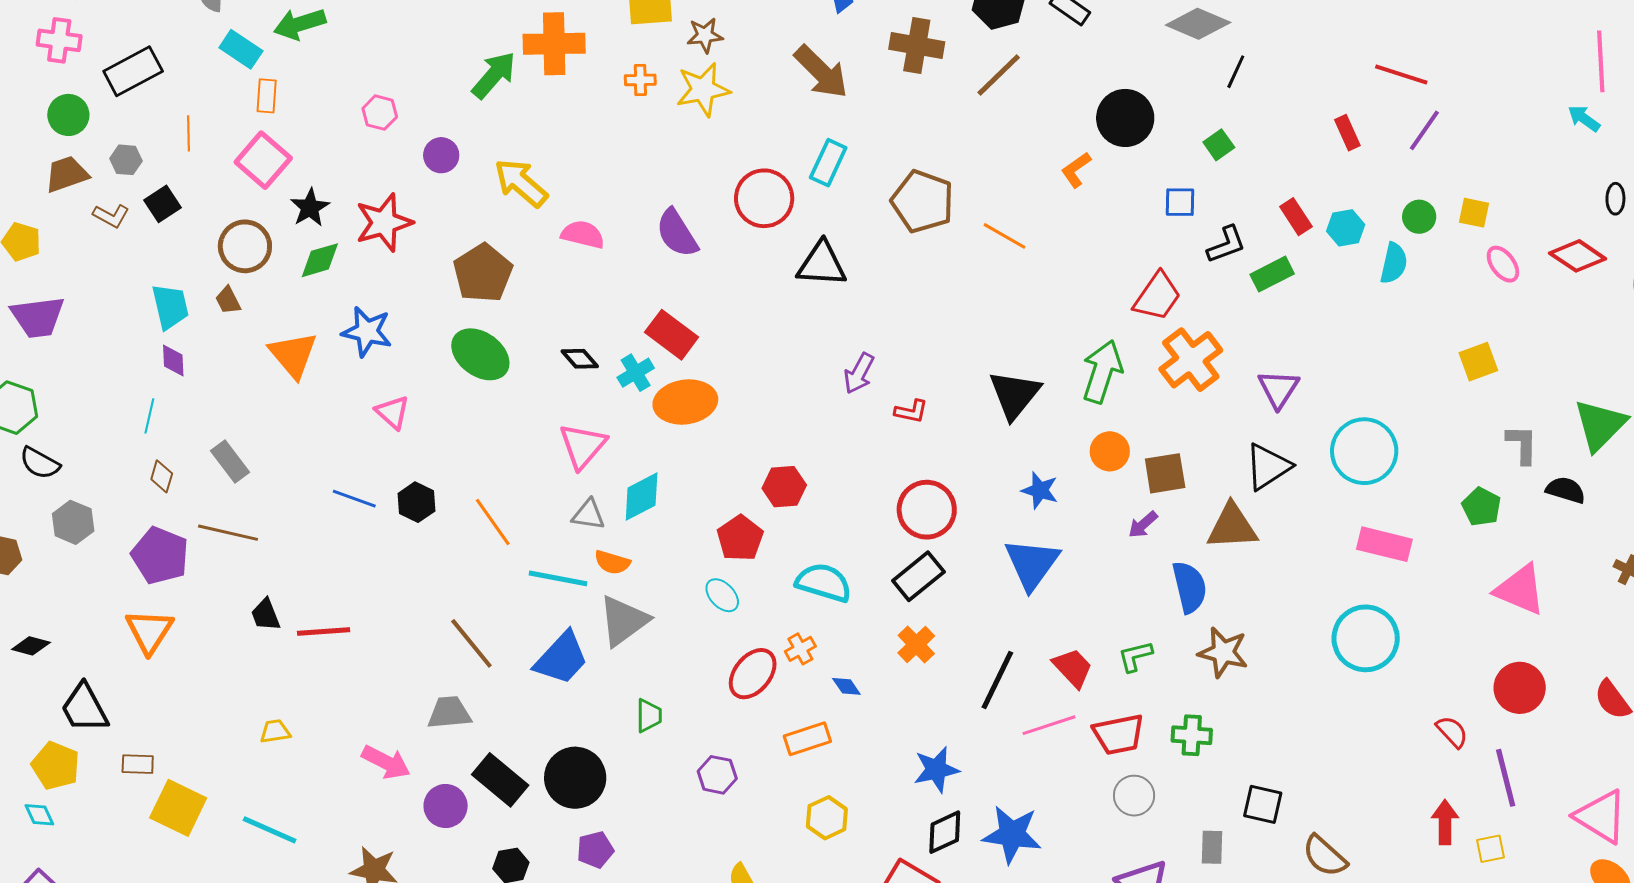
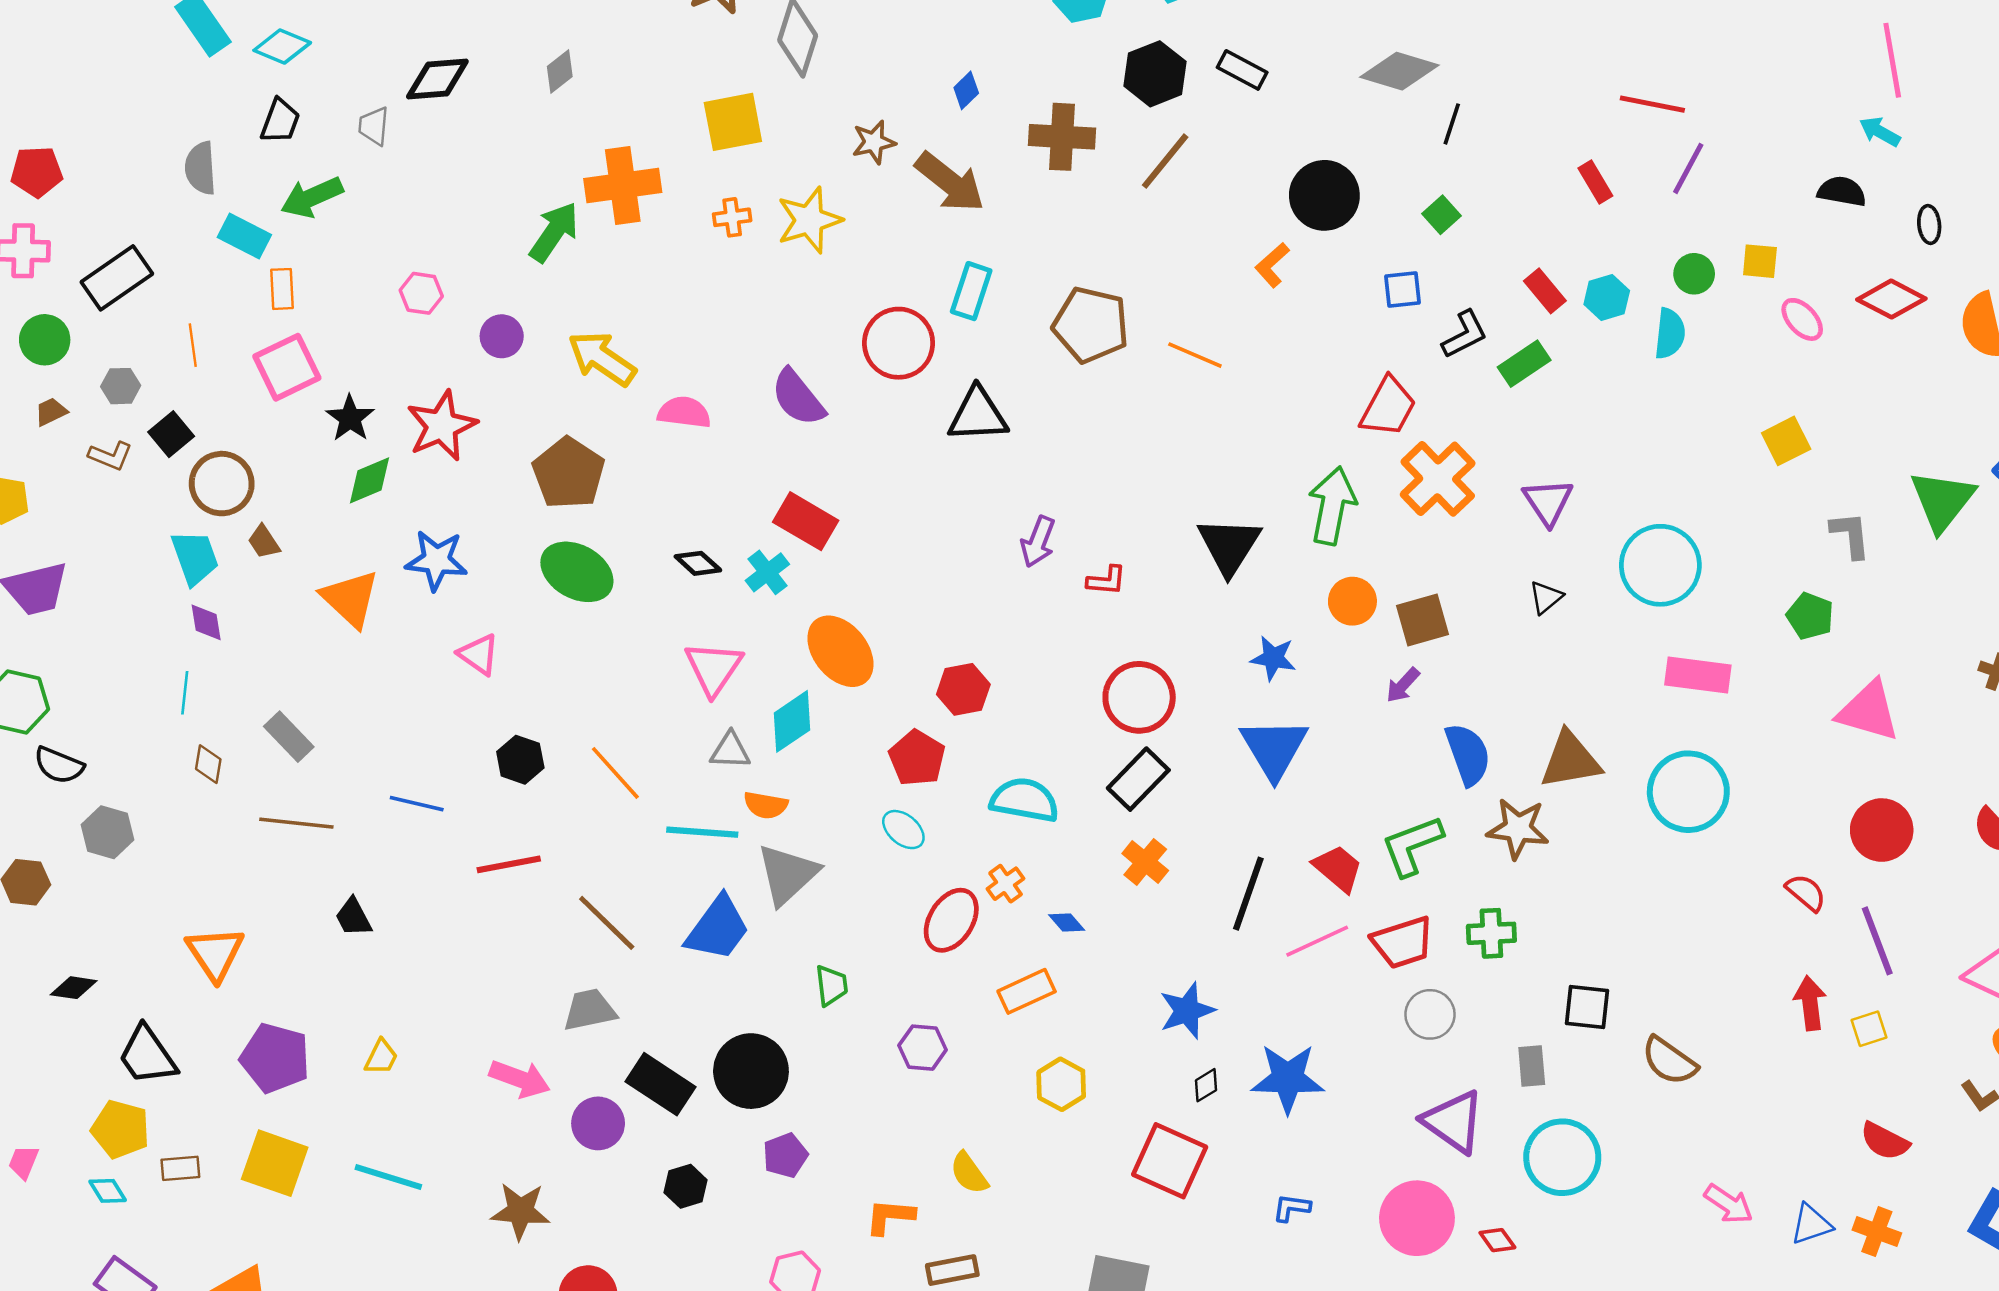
brown star: (705, 35) -> (874, 142), moved
pink square: (263, 160) -> (287, 367), turned 30
brown trapezoid: (67, 174) -> (51, 412), size x0.6
brown circle: (245, 246) -> (222, 484), moved
orange ellipse: (685, 402) -> (840, 651), moved, turned 66
black triangle: (1268, 467) -> (1546, 597), size x0.6
black semicircle: (1566, 490) -> (1842, 191), moved
blue line: (354, 499) -> (417, 804), moved
brown triangle: (1232, 527) -> (1570, 760), moved
purple pentagon: (160, 556) -> (275, 1058), moved
red line: (324, 632) -> (509, 864), moved
green L-shape: (1135, 656) -> (1412, 846), size x1.5
yellow trapezoid: (275, 731) -> (381, 1057), turned 132
brown rectangle: (138, 764) -> (180, 1168), moved
black diamond: (945, 832) -> (1206, 1085), size x0.6

